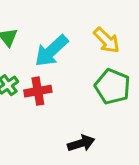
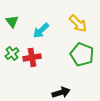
cyan arrow: (51, 51) -> (41, 30), size x0.7

